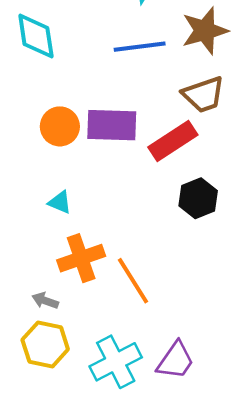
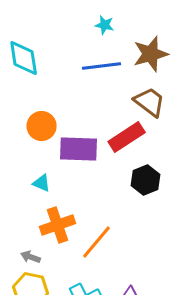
brown trapezoid: (203, 95) -> (150, 102), turned -124
purple rectangle: (112, 125) -> (79, 149), moved
orange line: (133, 281) -> (97, 242), turned 72

